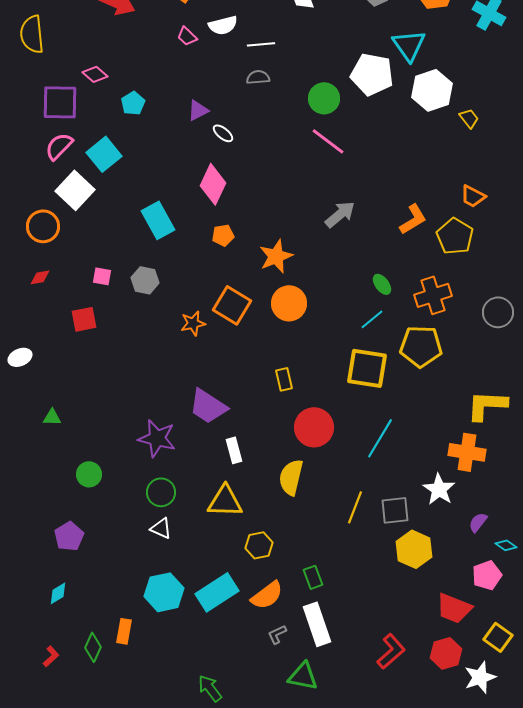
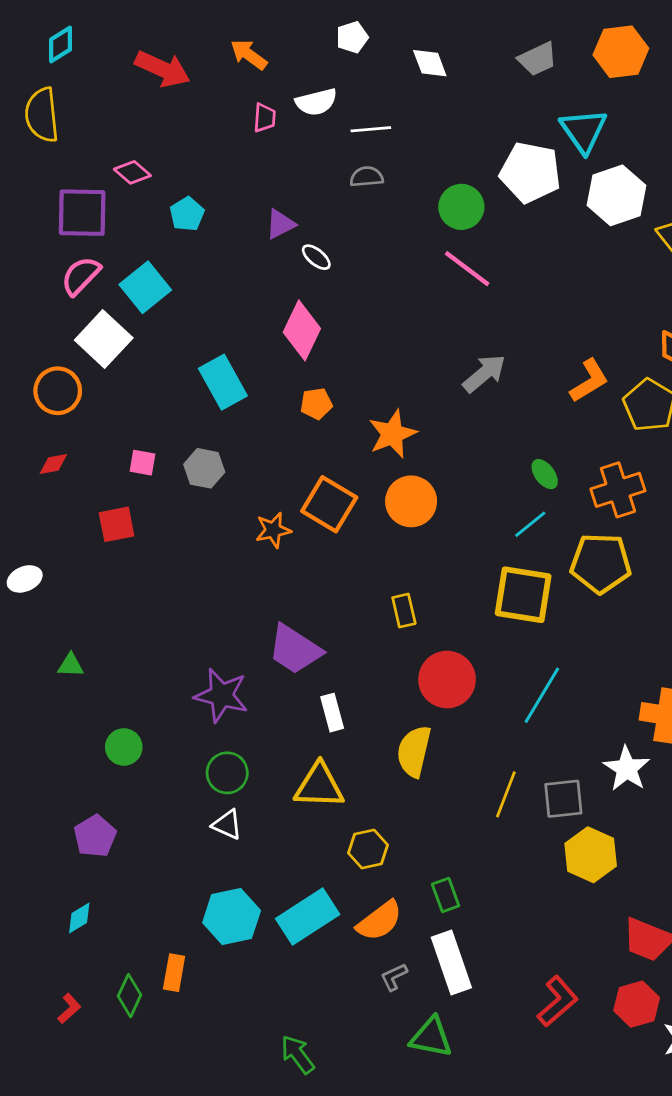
pink trapezoid: (187, 36) -> (265, 118), turned -130

